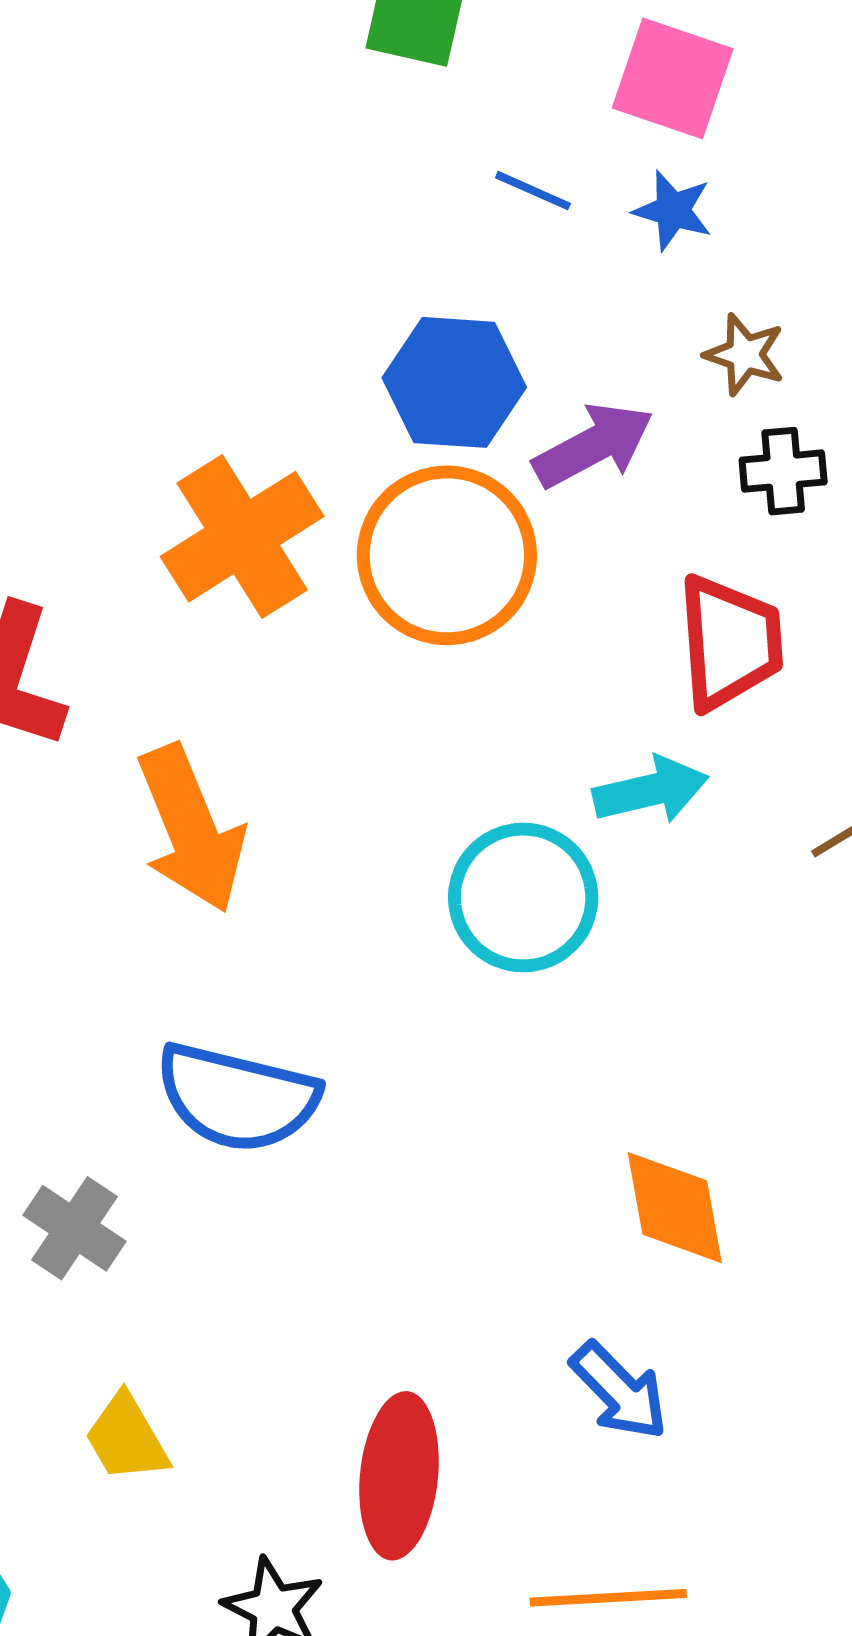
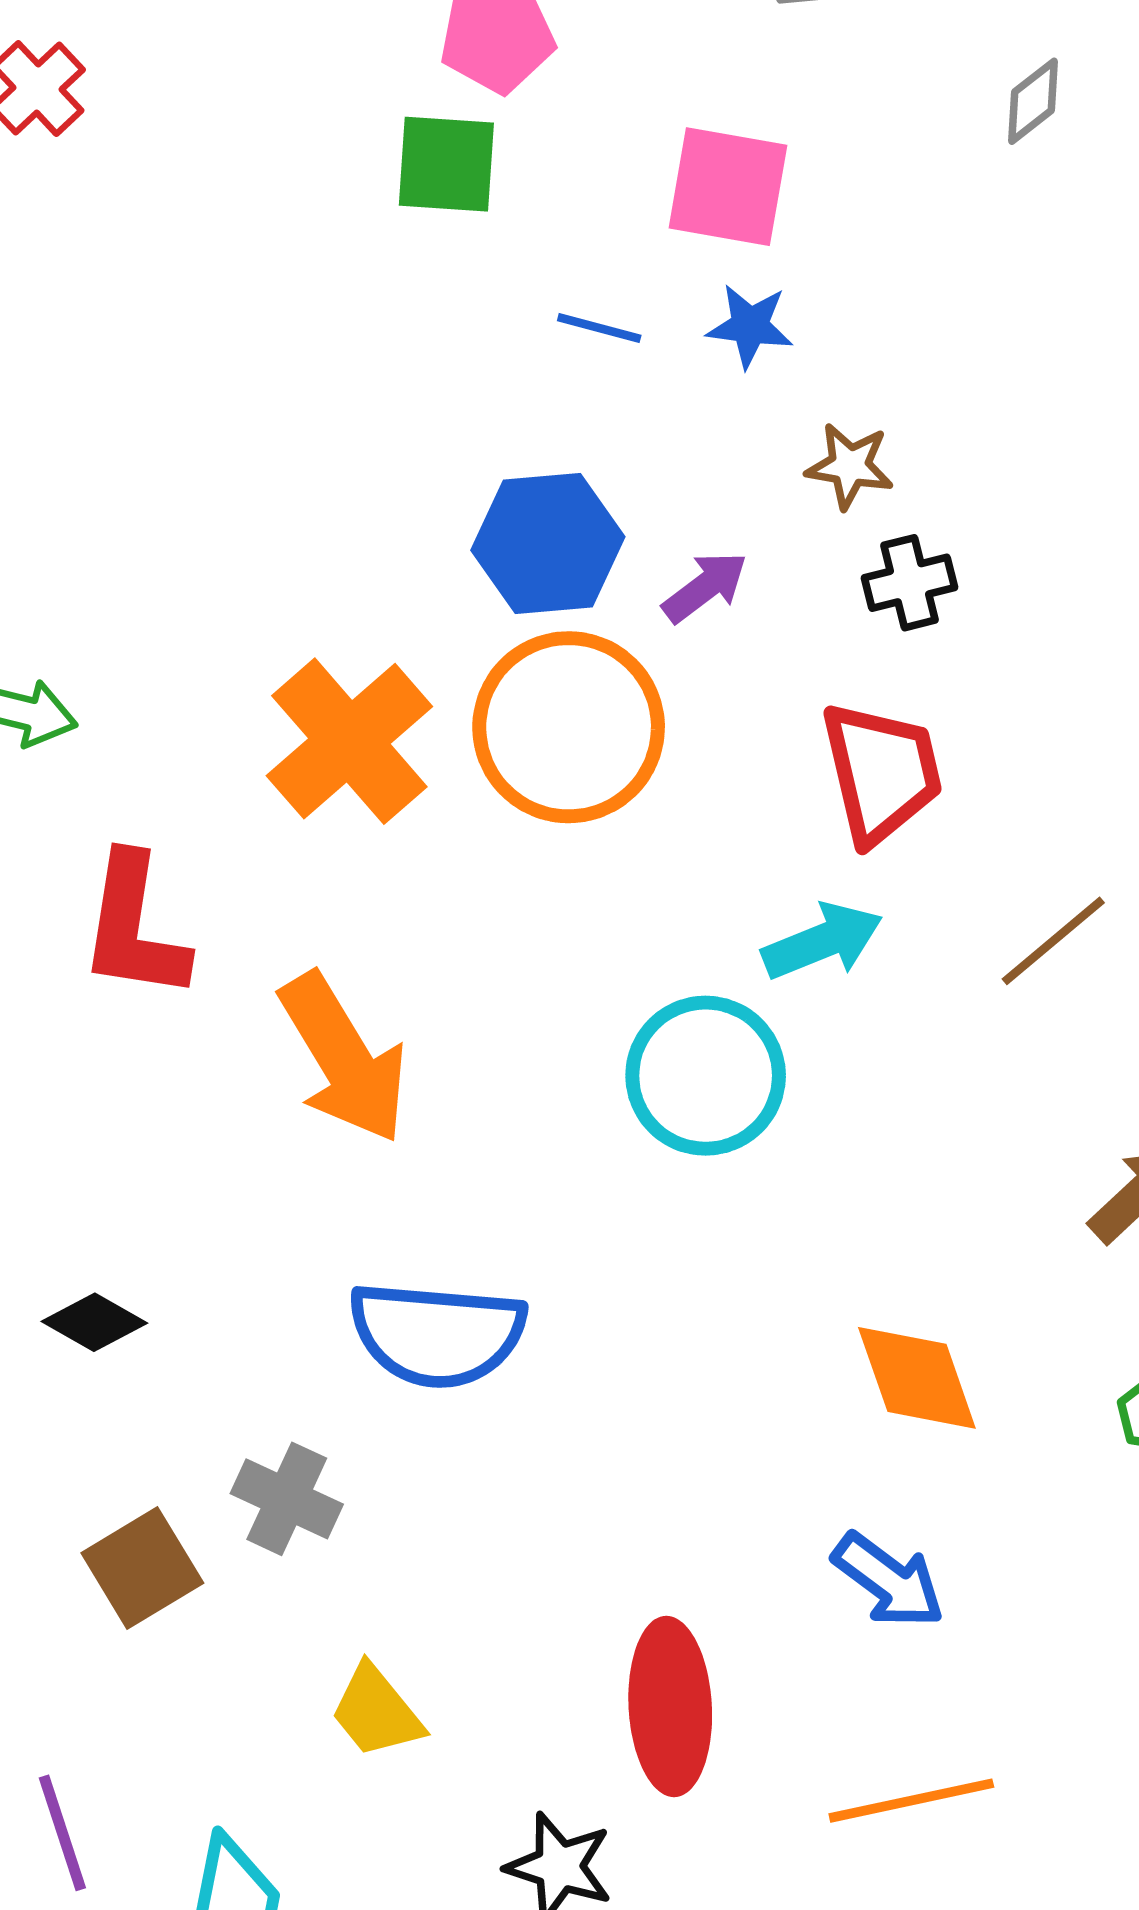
purple arrow: (593, 445) -> (705, 587), size x0.7

